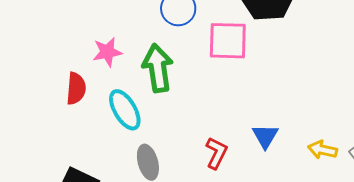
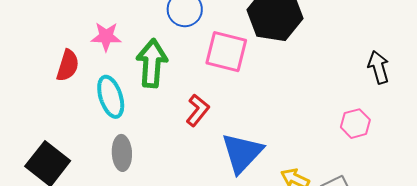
blue triangle: (265, 136) -> (242, 153), size x1.6
red L-shape: (216, 153) -> (198, 110), moved

